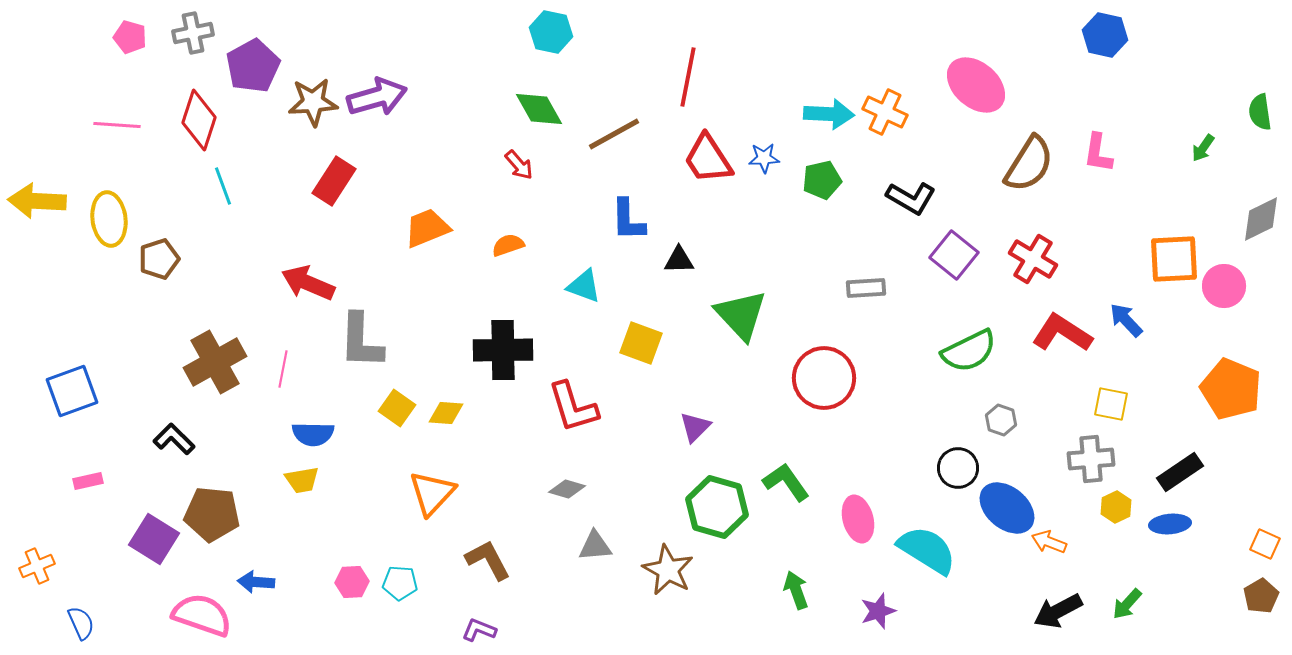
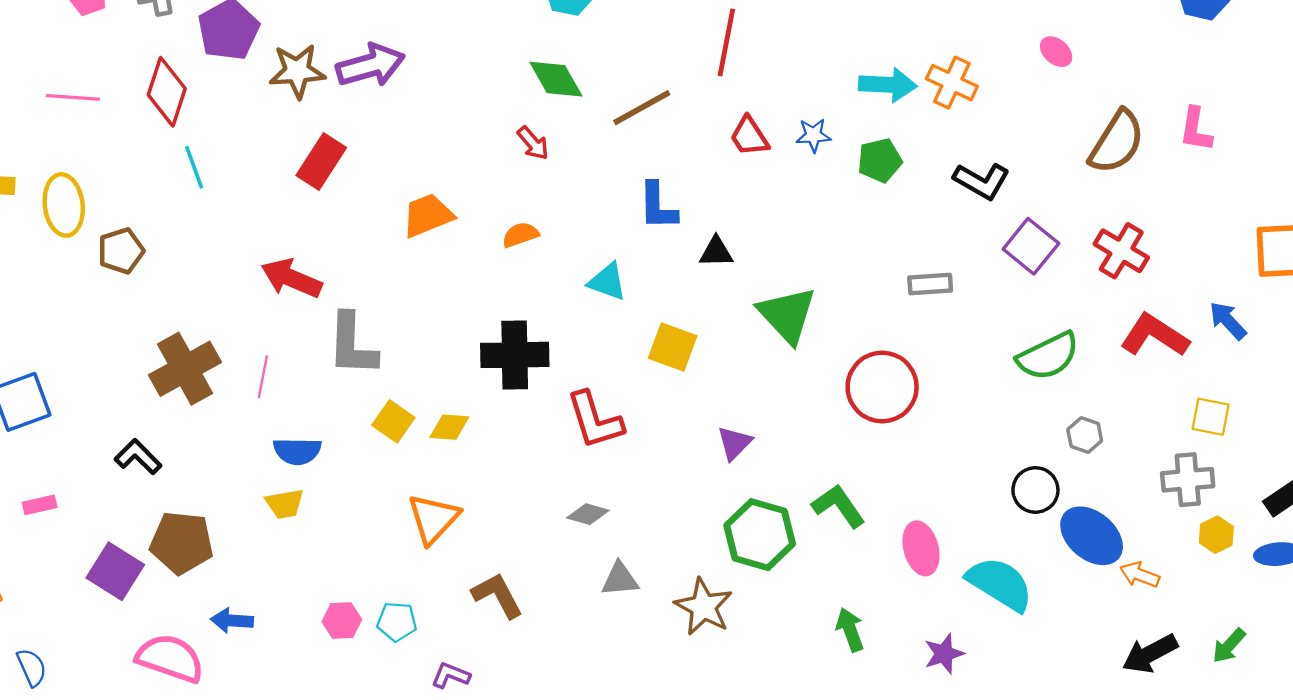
pink ellipse: (976, 85) -> (1056, 52), size x0.5
red trapezoid: (708, 159) -> (749, 136), size x0.7
purple L-shape: (479, 630) -> (451, 675), moved

